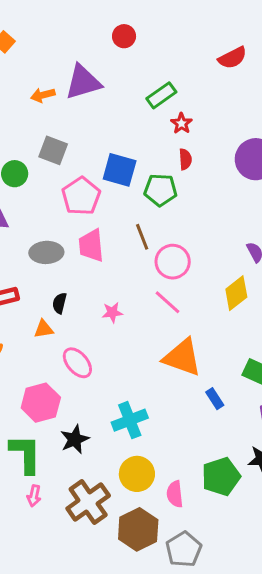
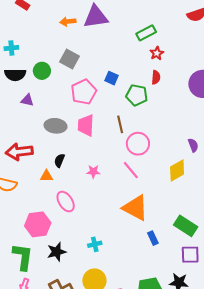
blue square: (120, 170) -> (112, 78), size x0.6
cyan cross: (130, 420) -> (95, 244), size x0.6

